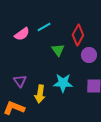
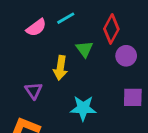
cyan star: (63, 83) -> (83, 108), moved
yellow arrow: (40, 94) -> (60, 68), moved

